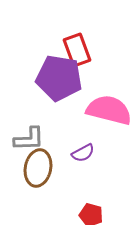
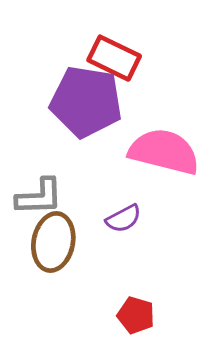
red rectangle: (77, 50) -> (114, 58), turned -44

